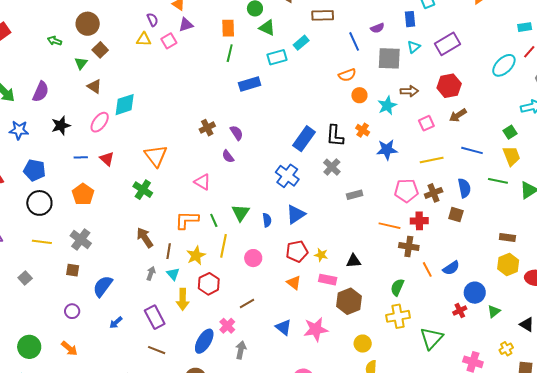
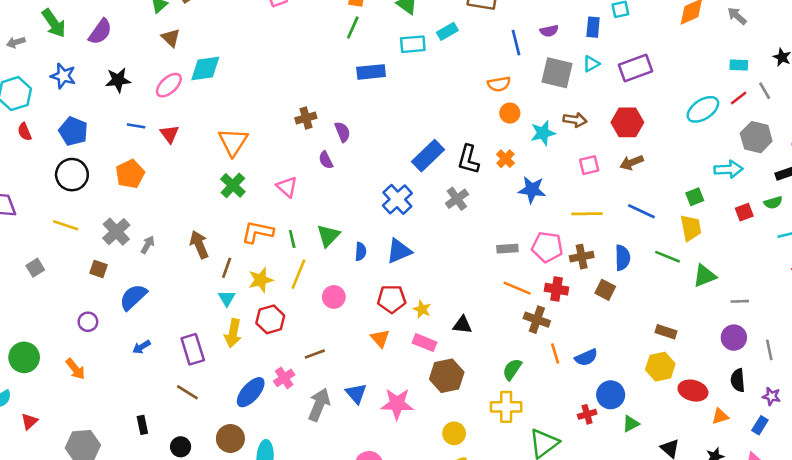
green cross: (143, 190) -> (233, 185), moved
gray rectangle: (355, 195) -> (507, 249), moved
gray arrow: (151, 273) -> (148, 245), moved
gray arrow: (241, 350) -> (319, 405), moved, size x1.4

